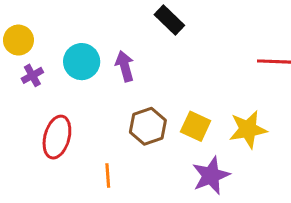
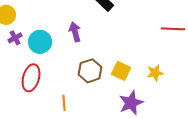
cyan circle: (82, 62) -> (40, 42), moved
yellow star: (248, 129) -> (155, 73), size x0.7

